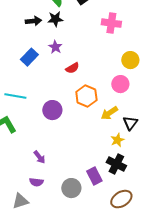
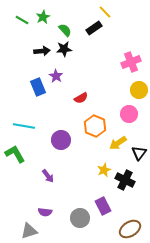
pink cross: (111, 23) -> (131, 62), moved, turned -30
purple star: (55, 47) -> (56, 76), moved
blue rectangle: (29, 57) -> (38, 87), turned -66
yellow star: (117, 140) -> (104, 170), moved
purple arrow: (39, 157) -> (48, 176), moved
black cross: (116, 164) -> (125, 180), moved

